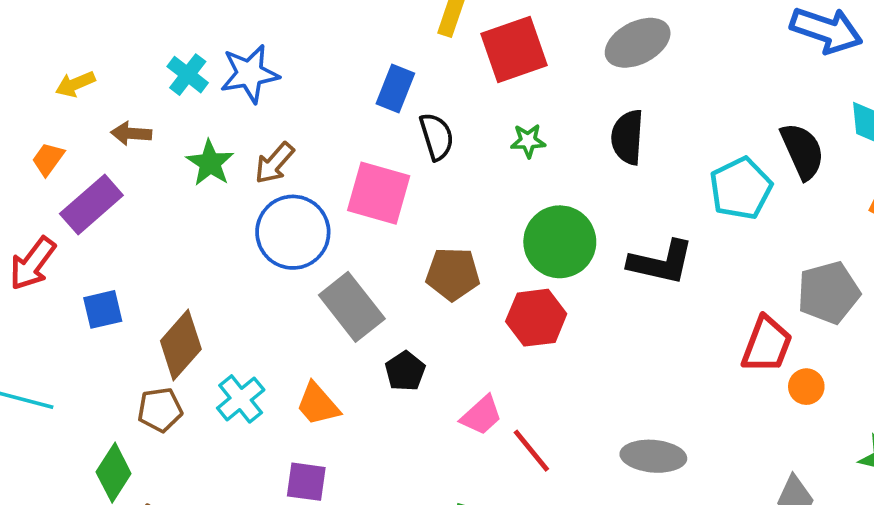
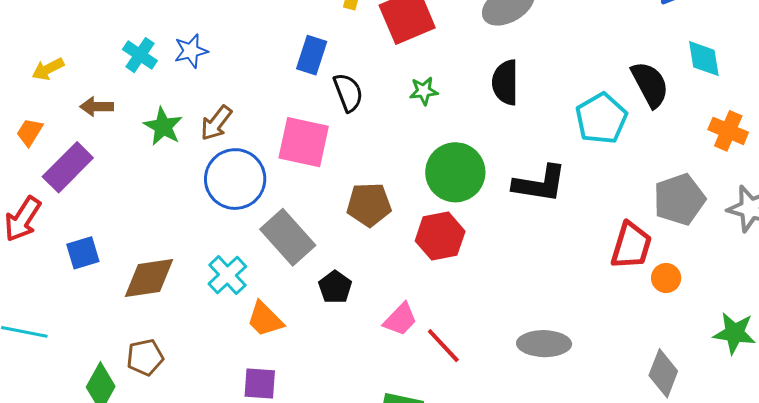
blue star: (250, 74) -> (191, 51), size x0.7
brown diamond: (181, 345) -> (149, 278), turned 44
cyan cross: (241, 399) -> (227, 275), moved
brown pentagon: (160, 410) -> (145, 357), moved

